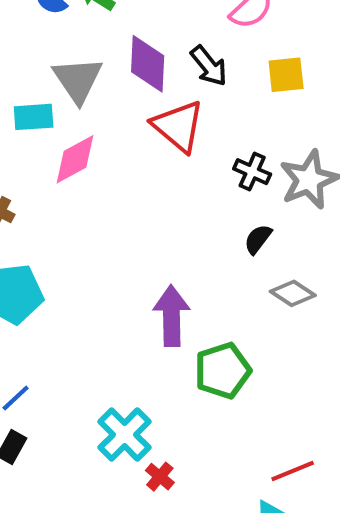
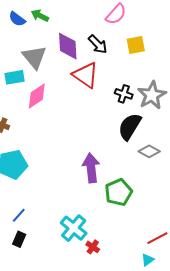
black semicircle: (258, 239) -> (130, 127), size x1.8

